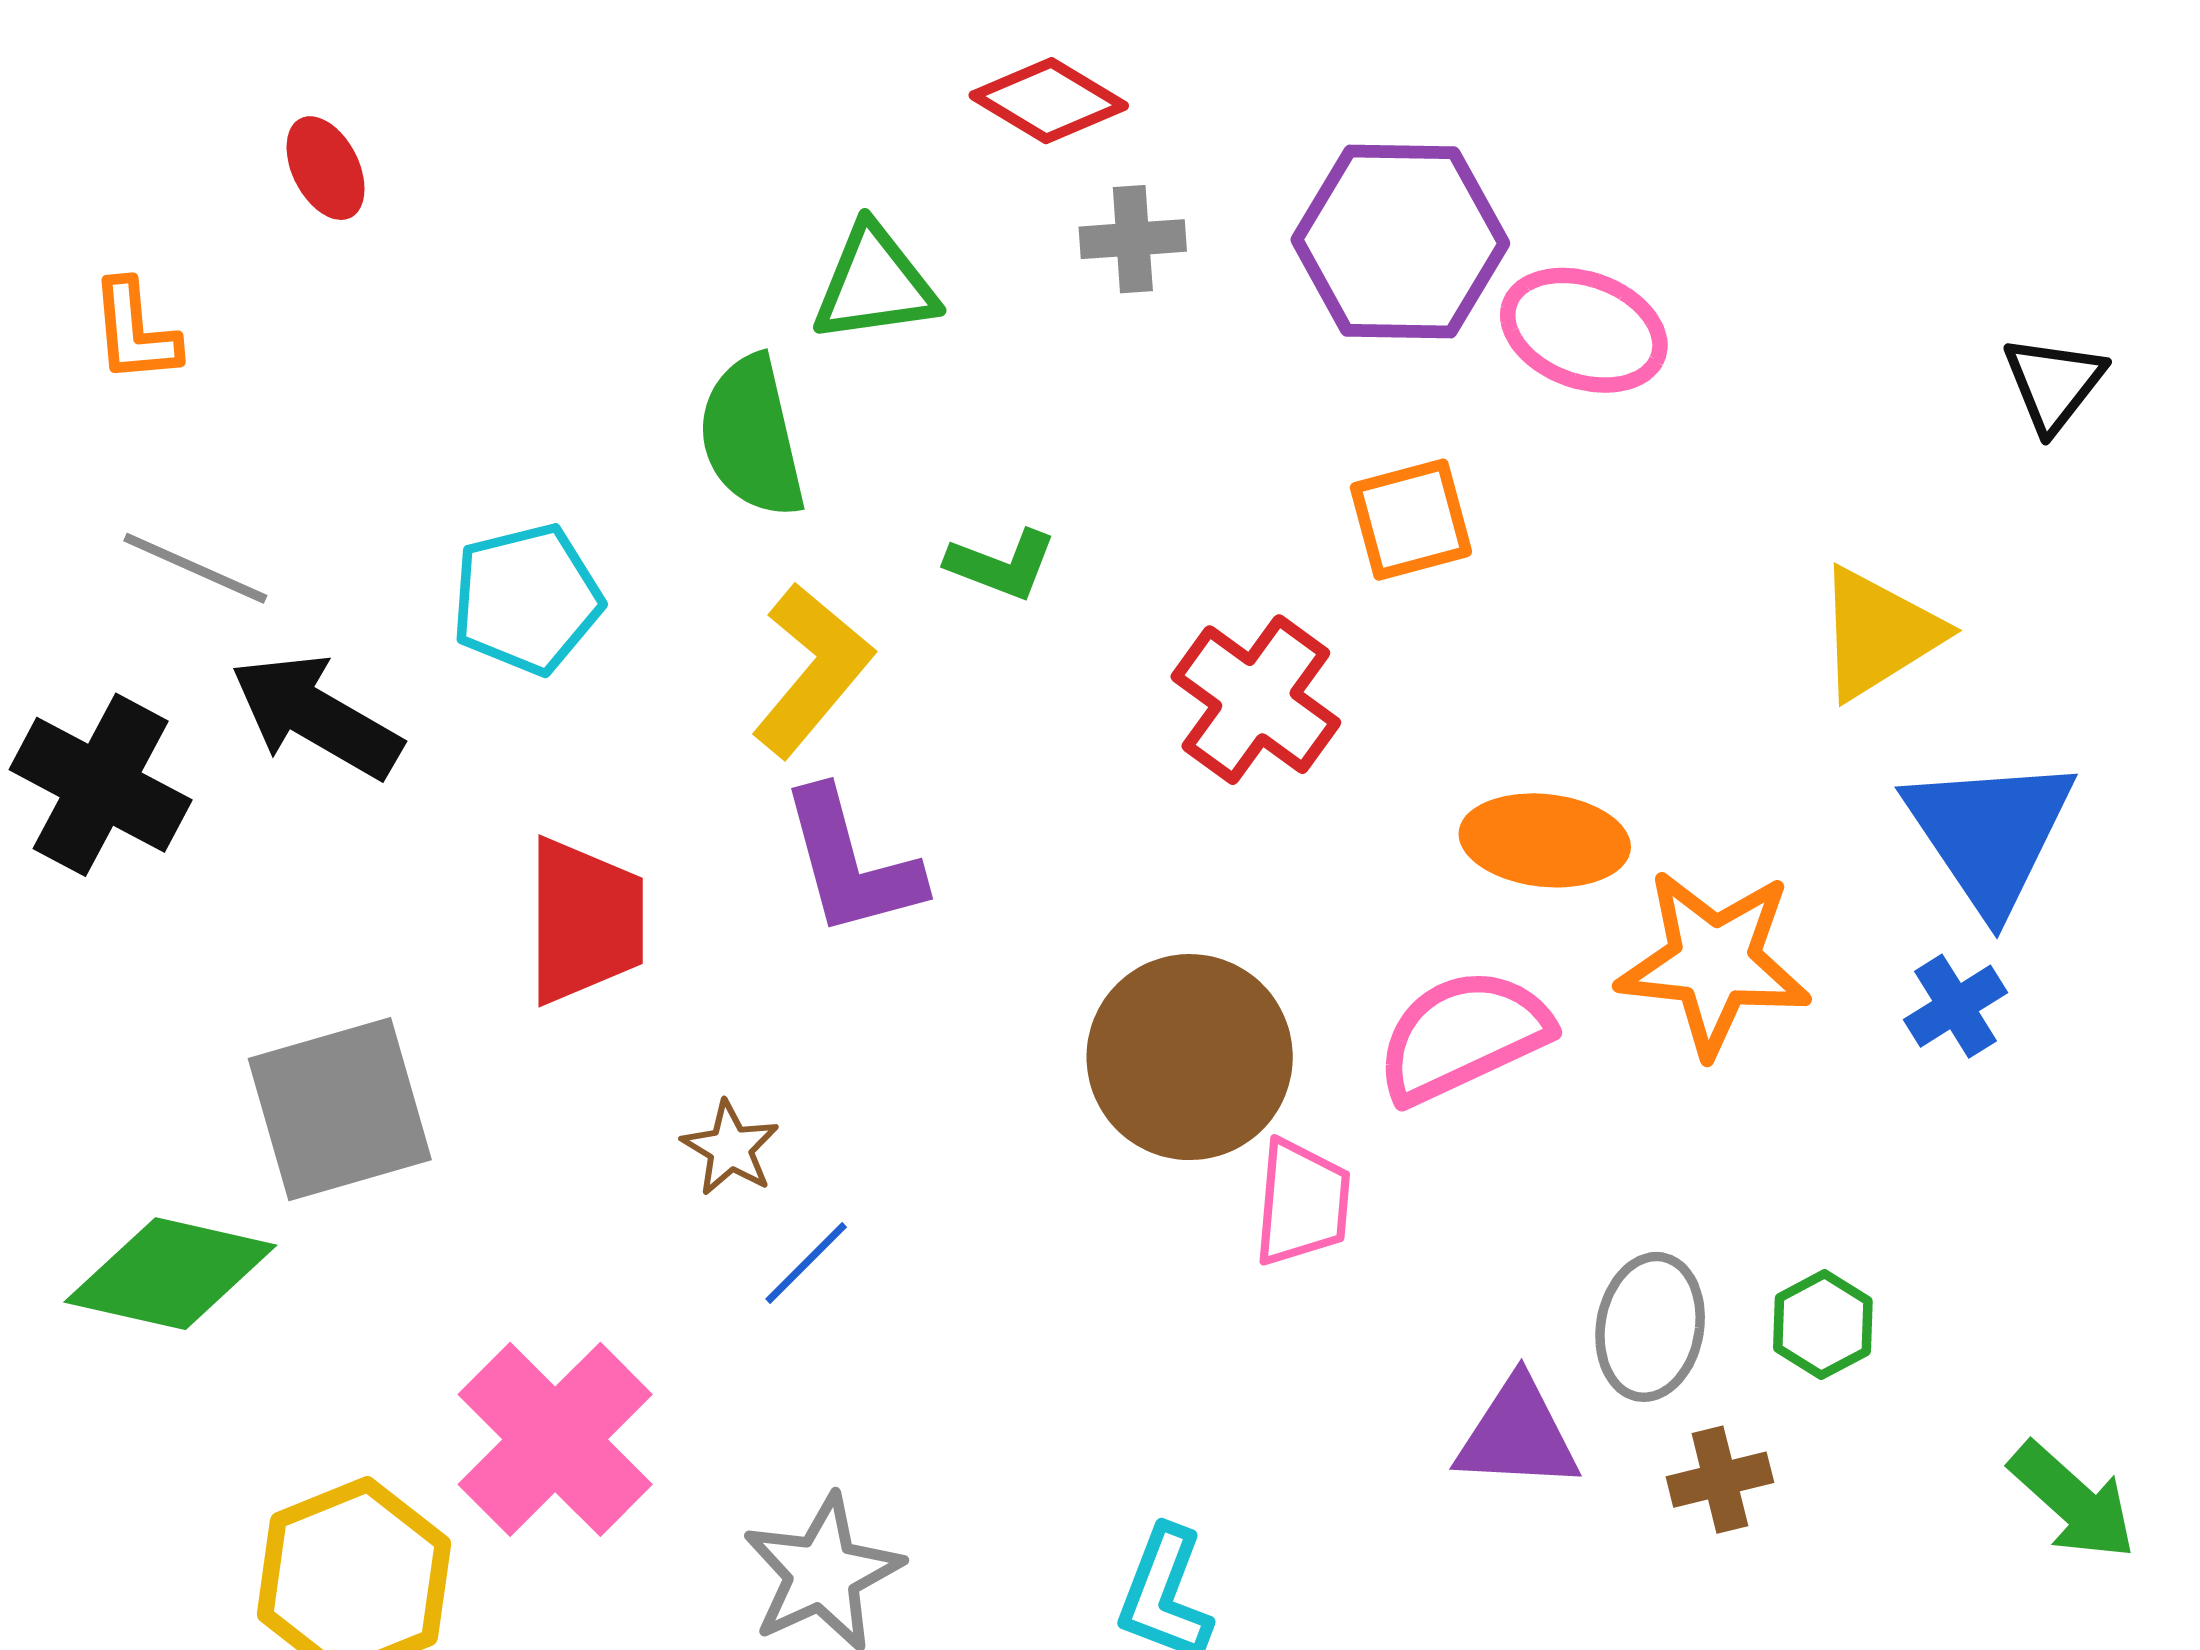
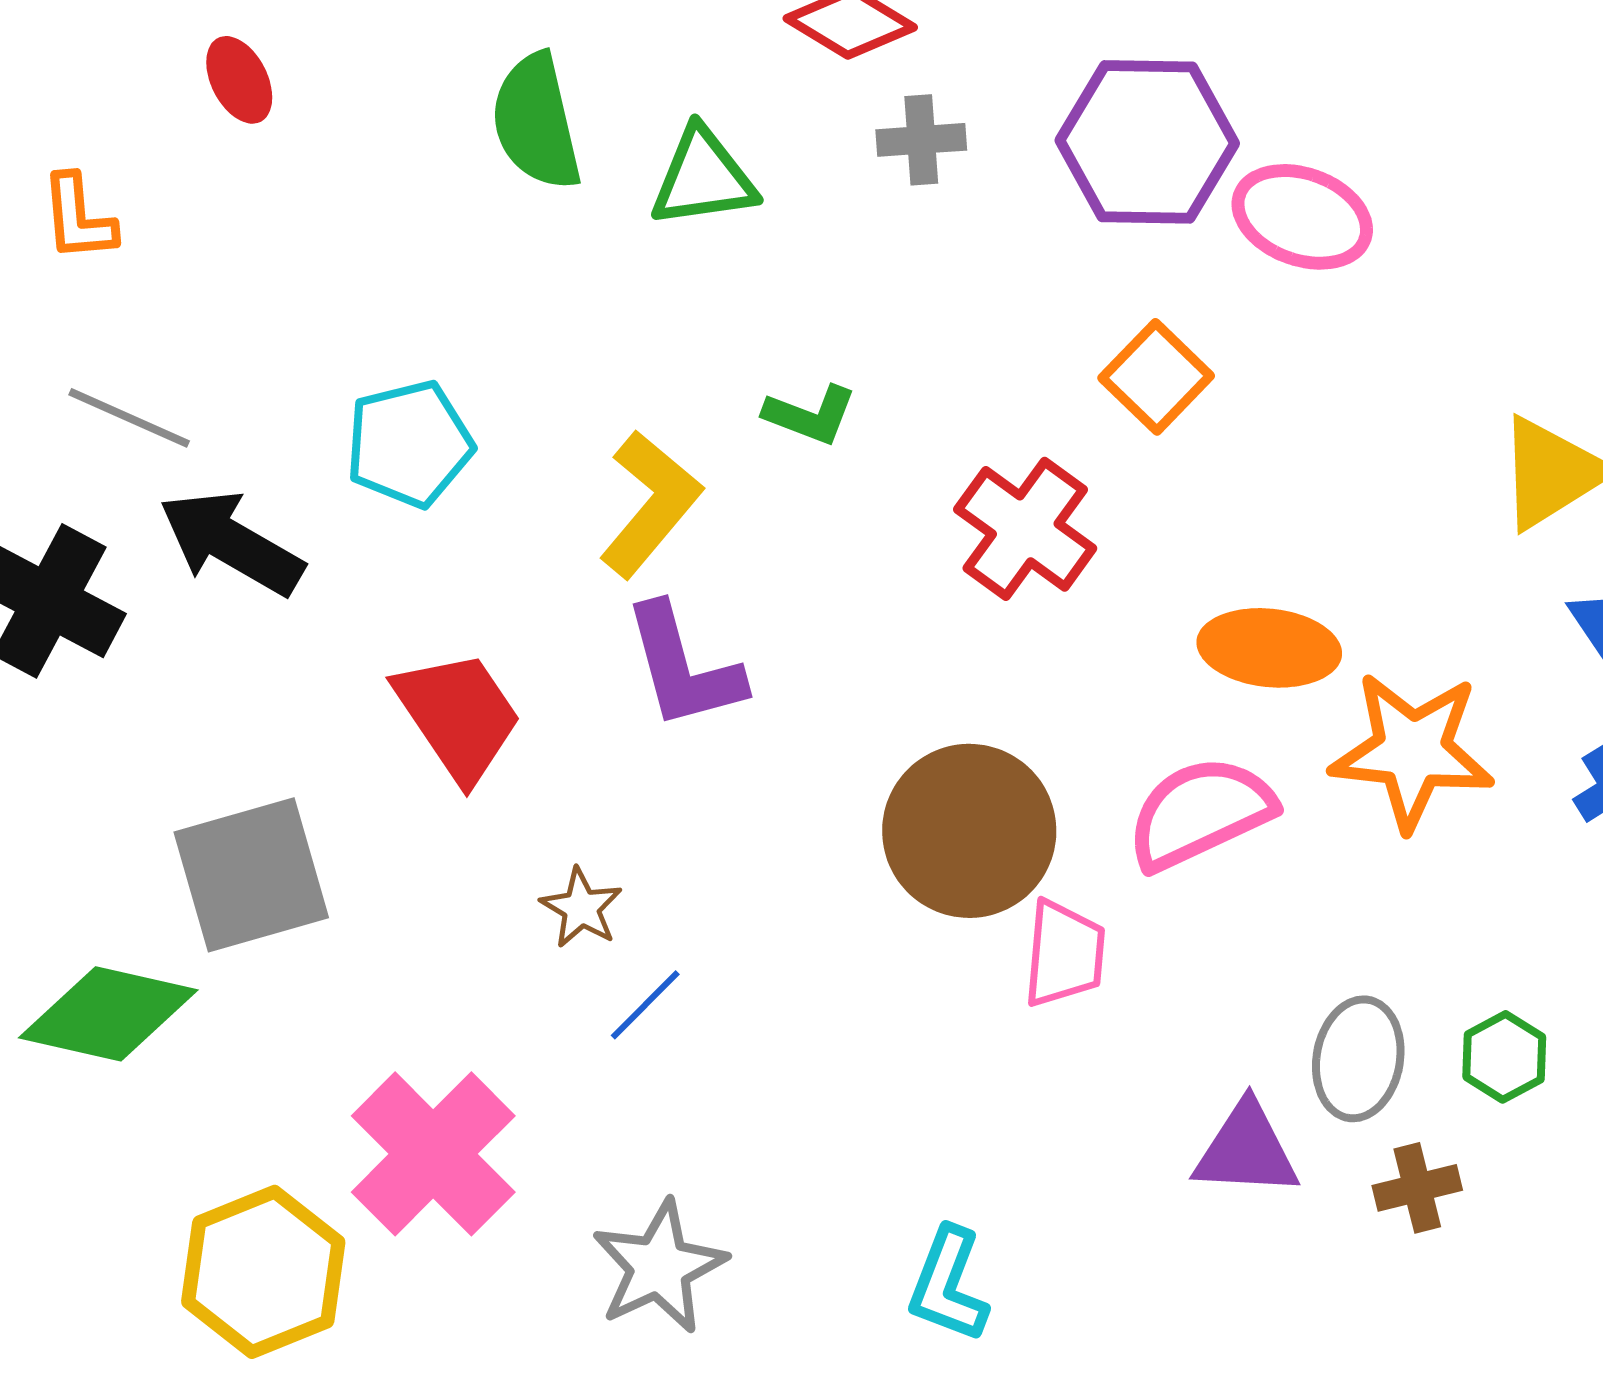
green semicircle: (752, 437) -> (536, 122), moved
orange square: (1411, 520) -> (1156, 377), turned -31
red trapezoid: (585, 921) -> (458, 716), turned -34

